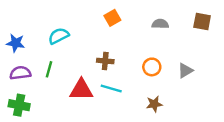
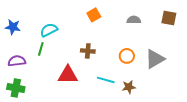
blue star: (16, 43) -> (13, 27), moved
green line: (49, 69) -> (41, 49), moved
gray triangle: (185, 71) -> (155, 59), size x1.5
cyan line: (111, 88) -> (106, 80), moved

